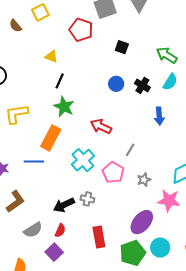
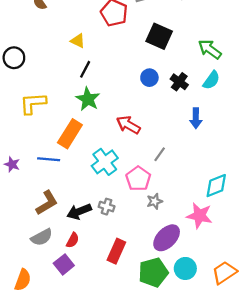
black square: (122, 47) -> (159, 36), size x1.6
gray star: (144, 180) -> (155, 201), moved
brown L-shape: (15, 201) -> (47, 203), moved
red rectangle: (99, 237) -> (116, 251), turned 30

